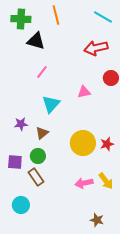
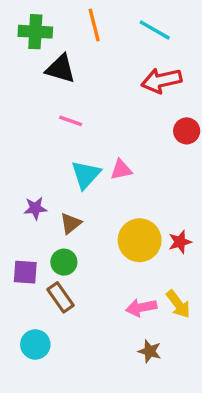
cyan line: (103, 17) -> (155, 30), moved
pink line: (42, 72) -> (71, 121), turned 72
pink triangle: (84, 92) -> (121, 170), moved
brown star: (97, 220) -> (150, 351), moved

